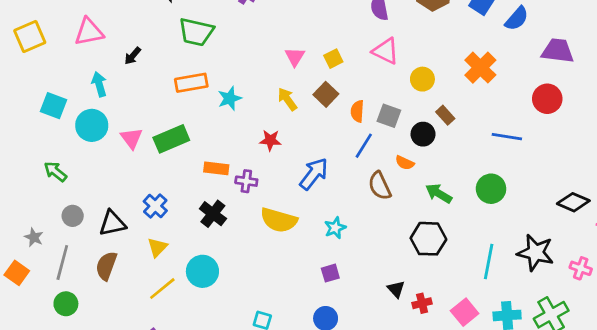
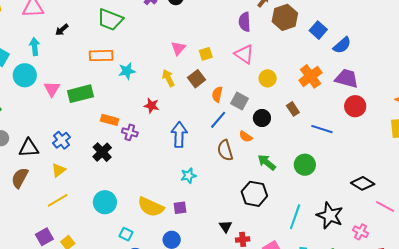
purple trapezoid: (558, 51) -> (347, 78), moved
brown rectangle: (445, 115) -> (293, 109), moved
blue arrow: (314, 174) -> (179, 135), turned -45
yellow semicircle: (279, 220) -> (151, 207), moved
cyan circle: (202, 271) -> (105, 202), moved

